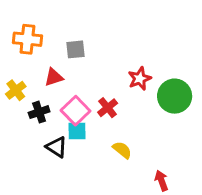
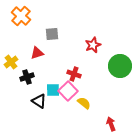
orange cross: (27, 39) -> (21, 16), moved, turned 36
red star: (140, 79) -> (93, 45), moved
red cross: (108, 108) -> (74, 74), turned -32
pink square: (76, 111) -> (68, 91), moved

